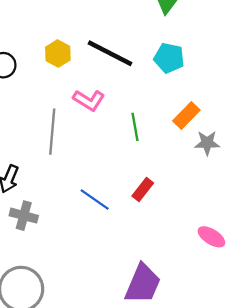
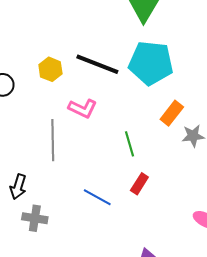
cyan pentagon: (169, 58) -> (151, 63), size x1.6
green line: (135, 127) -> (129, 144), moved

